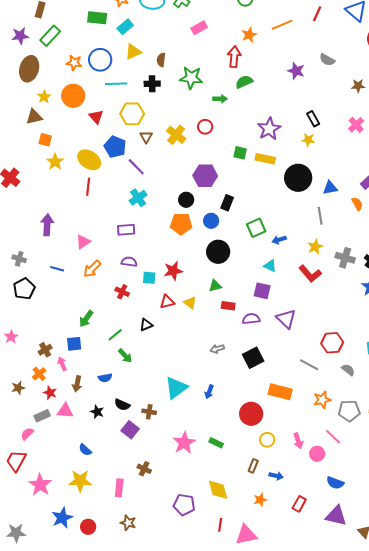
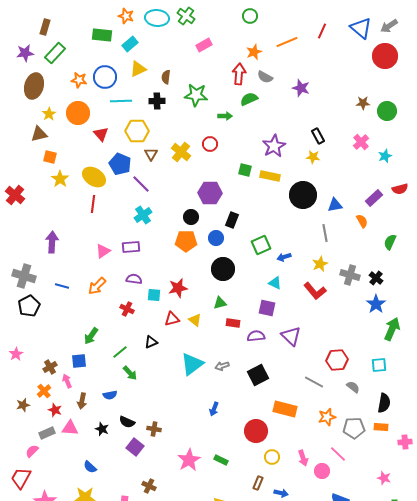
gray semicircle: (327, 60) -> (265, 77), moved
pink triangle: (83, 242) -> (103, 251), moved
gray cross: (19, 259) -> (24, 276), size x1.6
cyan triangle: (176, 388) -> (192, 364), moved

